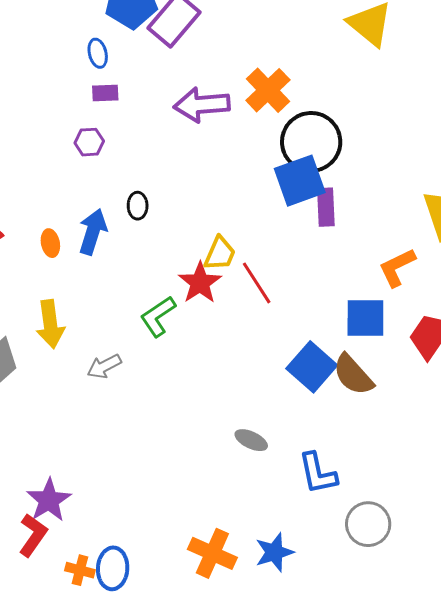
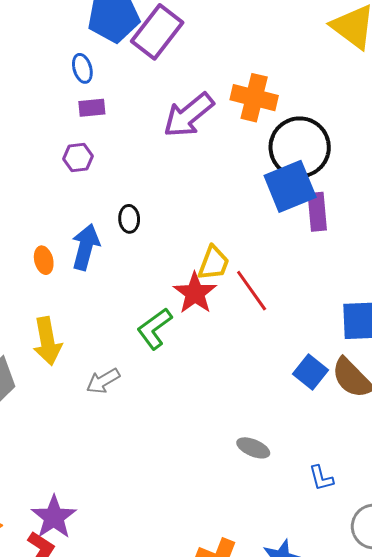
orange cross: (268, 90) -> (254, 98), turned -30
purple arrow: (202, 105) -> (189, 115), turned -32
blue square: (312, 367) -> (310, 372), size x0.7
blue L-shape: (318, 473) -> (321, 478), size x0.6

